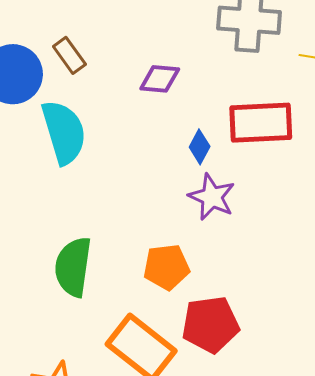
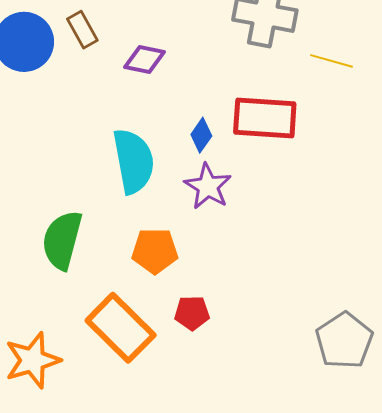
purple diamond: (160, 79) -> (145, 59), moved
cyan semicircle: (64, 132) -> (133, 161), moved
red pentagon: (210, 325) -> (192, 313), size x0.6

